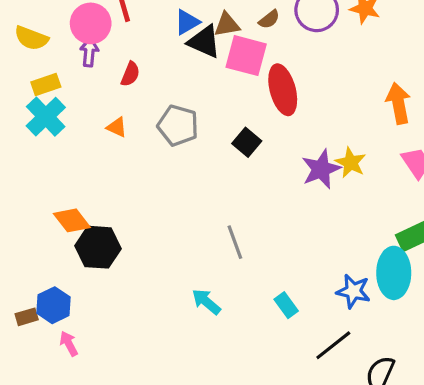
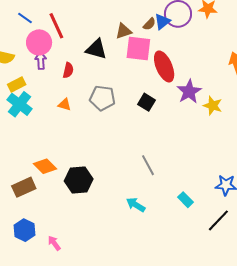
blue triangle: (187, 22) -> (162, 22), moved
black triangle: (204, 42) -> (96, 49), moved
purple star: (321, 169) -> (189, 91), moved
black hexagon: (98, 247) -> (79, 180), moved
blue hexagon: (53, 305) -> (25, 230), moved
brown rectangle: (27, 317) -> (24, 187), moved, size x1.6

